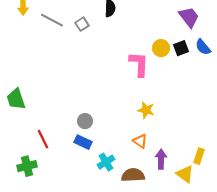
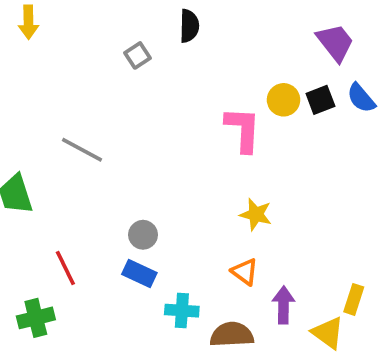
gray line: (52, 20) -> (82, 150), moved
cyan cross: (106, 162) -> (182, 311), turned 36

